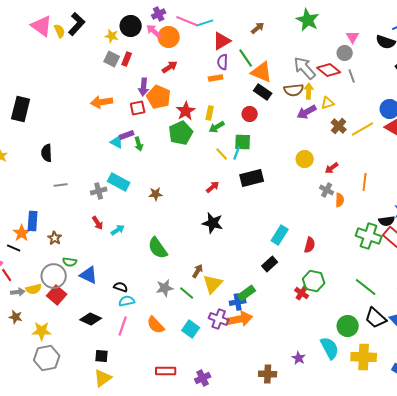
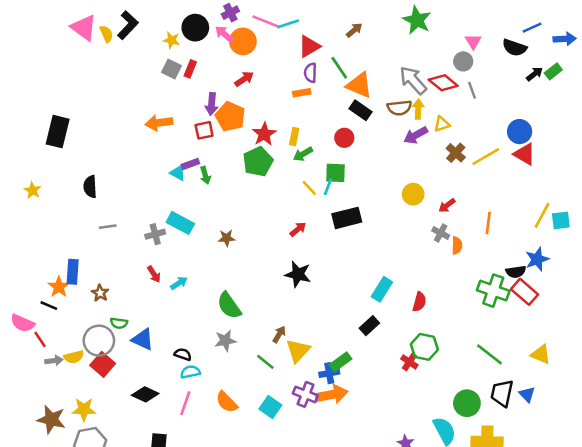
gray star: (165, 288) -> (225, 341), moved
brown star: (16, 317) -> (51, 419), moved, size x1.6
black trapezoid: (376, 318) -> (502, 393), turned 60

